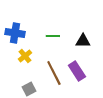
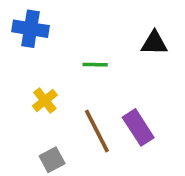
blue cross: (15, 33) -> (31, 29), moved
black triangle: (83, 41) -> (154, 43), moved

